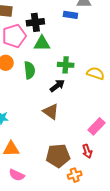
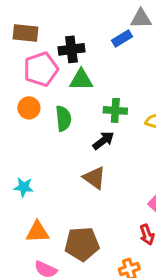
blue rectangle: (70, 15) -> (122, 38), turned -40
brown pentagon: (58, 156) -> (82, 244), moved

